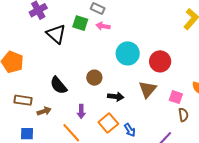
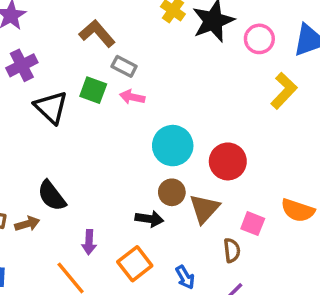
brown circle: (94, 78) -> (172, 192), moved
brown arrow: (44, 111) -> (27, 224), moved
brown semicircle: (183, 115) -> (232, 250), moved
blue arrow: (130, 130) -> (185, 277), moved

